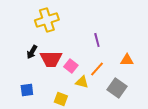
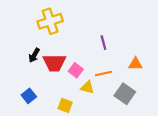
orange line: (97, 69) -> (103, 73), turned 35
blue square: (27, 90) -> (29, 96), turned -32

